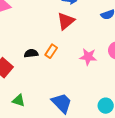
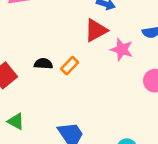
pink star: (88, 57) -> (122, 50), moved

